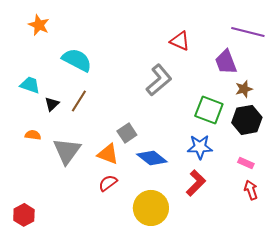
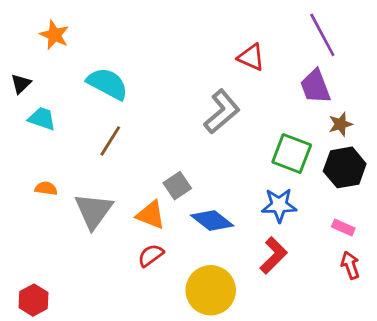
purple line: (248, 32) -> (322, 35), moved, turned 48
black triangle: (52, 104) -> (21, 84), moved

